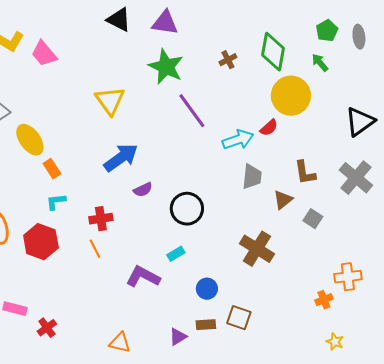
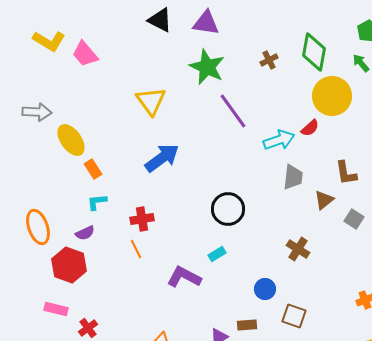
purple semicircle: (143, 190) -> (85, 233), moved
red hexagon: (41, 242) -> (69, 265), moved
brown cross: (257, 249) -> (298, 249), size x0.7
blue circle: (207, 289) -> (265, 289), moved
brown square: (239, 318) -> (294, 316), moved

